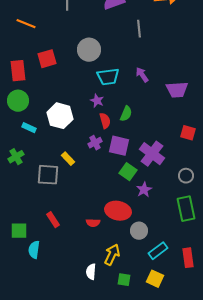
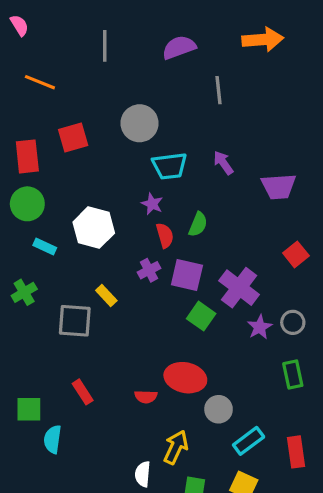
red square: (188, 133) -> (296, 254), turned 35
purple star: (144, 190) -> (260, 327), moved
green rectangle: (186, 209) -> (293, 375), size x0.7

